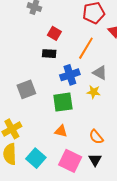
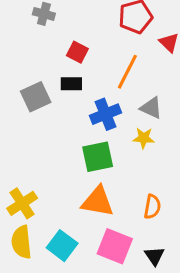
gray square: (26, 89) -> (36, 97), moved
orange triangle: (61, 131) -> (98, 202), size x1.6
orange semicircle: (96, 137) -> (152, 207), turned -126
black triangle: (95, 160) -> (154, 256), moved

